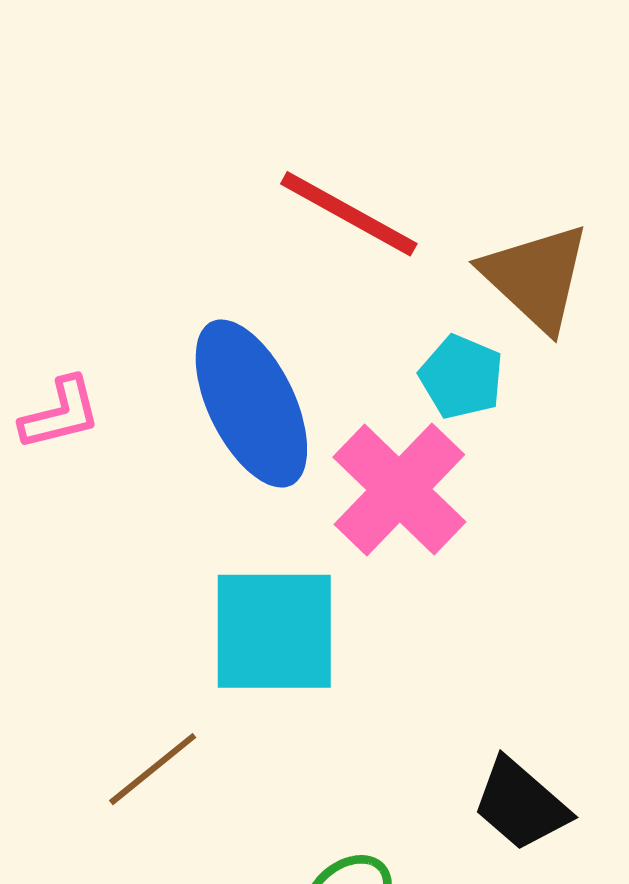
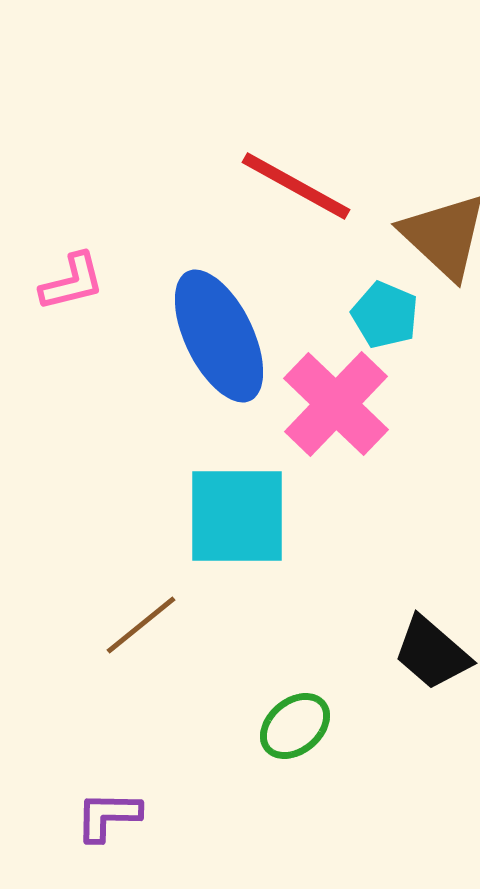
pink L-shape: (60, 414) -> (72, 282), moved

